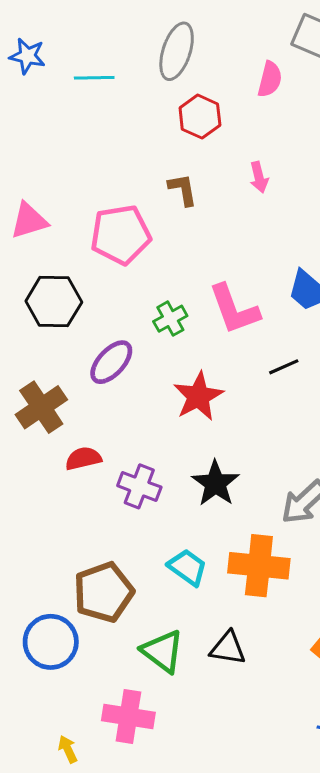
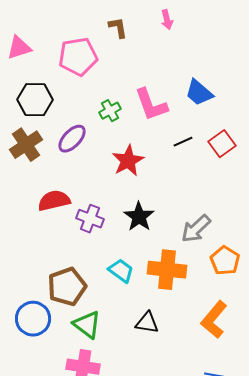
brown cross: (41, 407) -> (26, 145), moved
red semicircle: (83, 458) -> (54, 201), size x1.4
green triangle: (163, 651) -> (87, 325), moved

